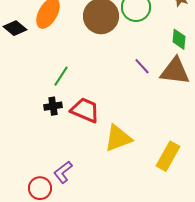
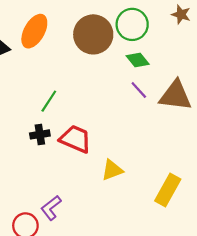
green diamond: (179, 39) -> (138, 60), moved, turned -45
yellow triangle: (118, 138) -> (112, 170), size x0.7

